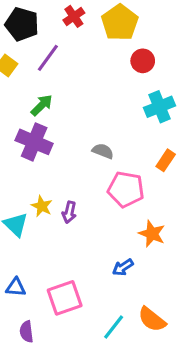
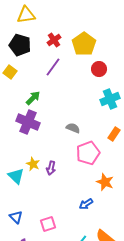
purple line: (48, 58) -> (53, 67), moved
pink pentagon: (126, 189) -> (88, 153), turned -30
blue triangle: (16, 287) -> (16, 217), turned 40
pink square: (65, 298) -> (48, 224), size x0.7

